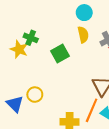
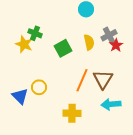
yellow semicircle: (83, 35) -> (89, 42), moved
orange line: (92, 110) -> (82, 80), moved

